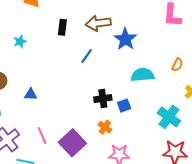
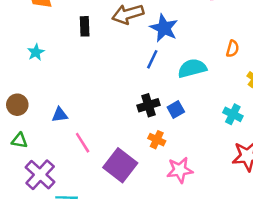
blue line: (87, 56) -> (152, 59), moved
cyan cross: (169, 117) -> (233, 114), size x0.7
pink line: (42, 135) -> (83, 143), moved

